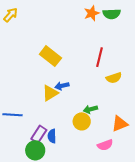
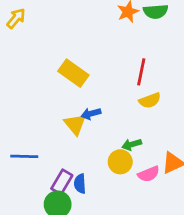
yellow semicircle: (114, 78) -> (150, 100), moved
yellow triangle: (50, 93) -> (75, 124), turned -36
pink semicircle: (105, 145) -> (149, 174), moved

